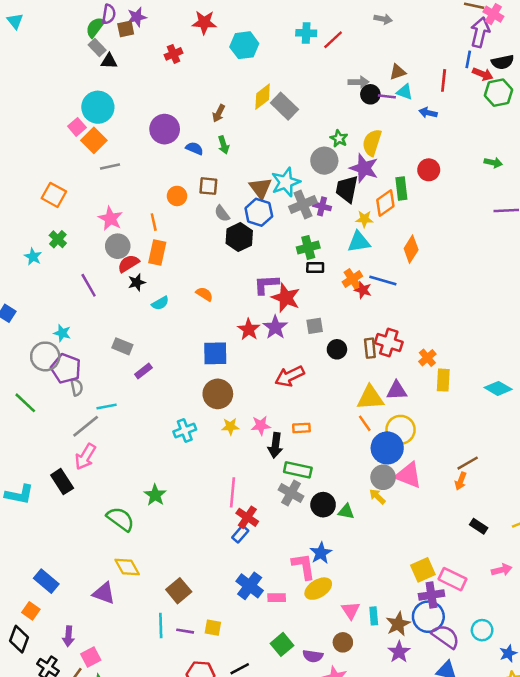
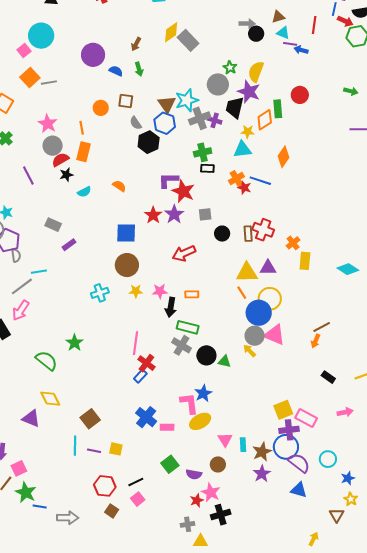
purple line: (387, 96) -> (290, 44), moved
orange square: (94, 140) -> (30, 78), moved

